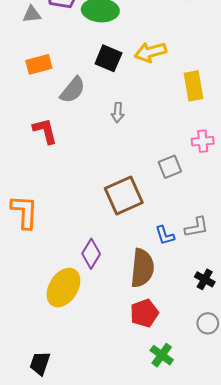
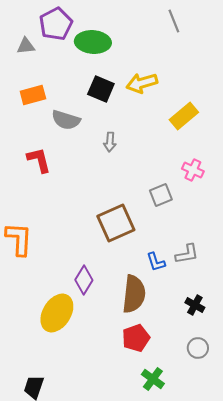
yellow rectangle: (193, 86) -> (184, 116), turned 60
gray semicircle: (73, 90) -> (66, 120), turned 68
pink cross: (203, 141) -> (193, 170), turned 30

